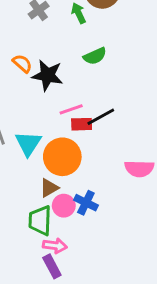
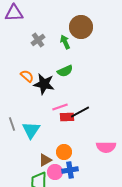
green semicircle: (95, 56) -> (65, 71), moved
orange circle: (62, 157) -> (64, 152), moved, size x0.6
blue cross: (86, 203) -> (70, 170), turned -35

